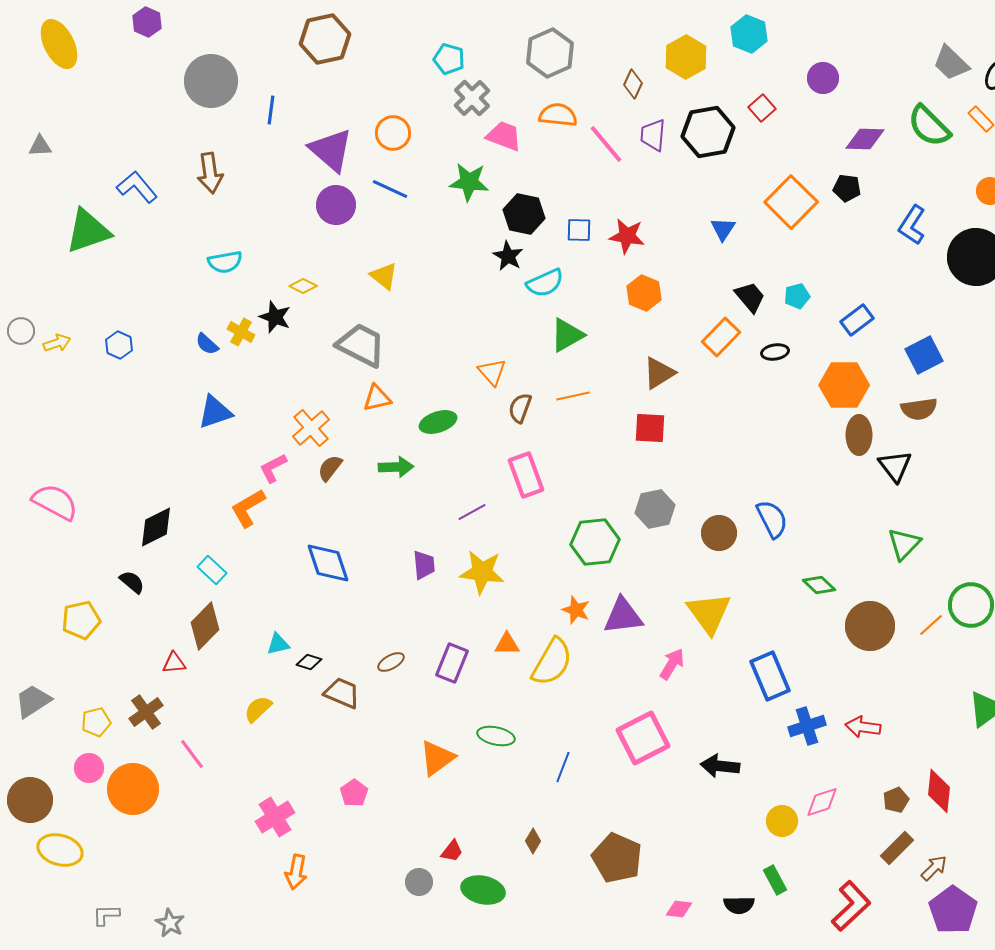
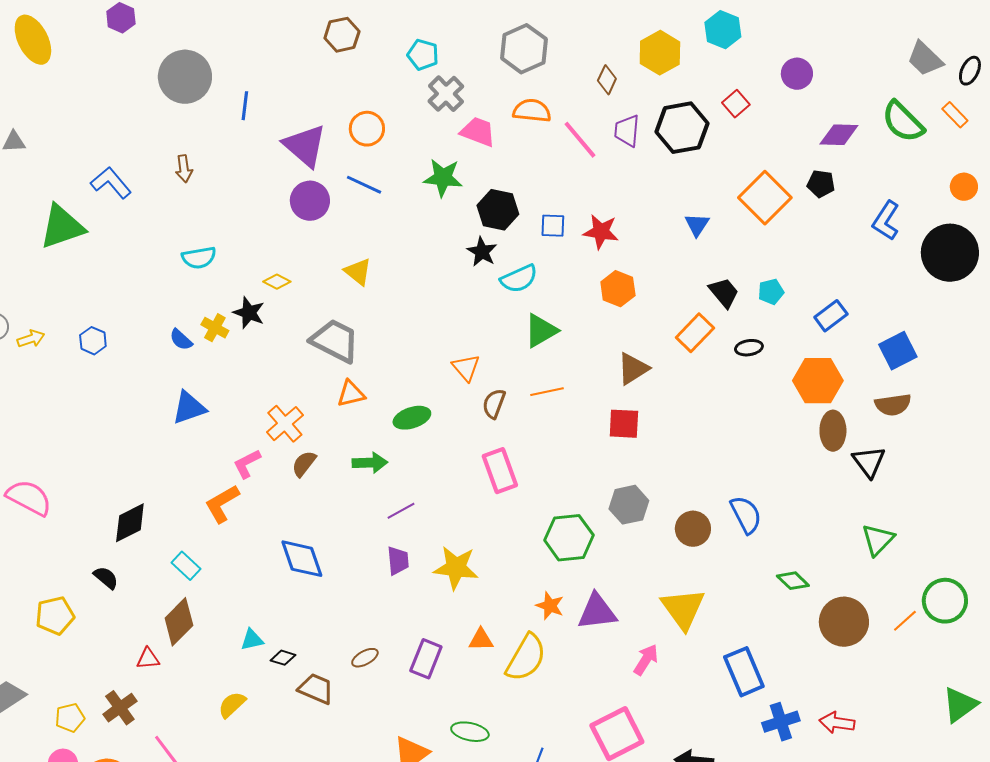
brown hexagon: (325, 39) -> (342, 35), moved, size x0.7
brown arrow: (210, 173) -> (184, 169), size x0.7
purple line: (472, 512) -> (401, 511), moved

